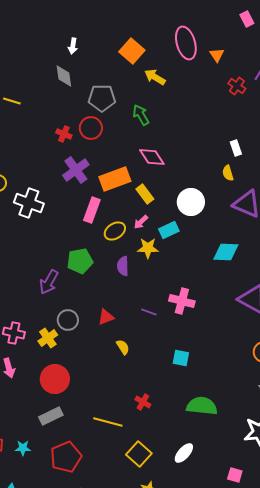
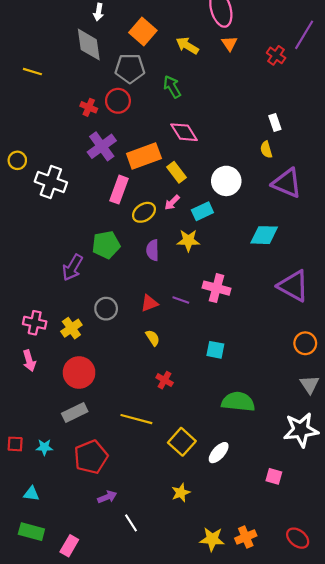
orange square: (132, 51) -> (143, 32), moved
orange triangle: (217, 55) -> (229, 43), moved
gray diamond: (64, 76) -> (89, 45), size x1.4
yellow star: (148, 248) -> (188, 240), moved
red triangle: (106, 317) -> (149, 303), moved
gray circle: (68, 320) -> (106, 309), moved
red cross: (143, 402) -> (165, 380), moved
yellow square: (139, 454) -> (182, 442), moved

